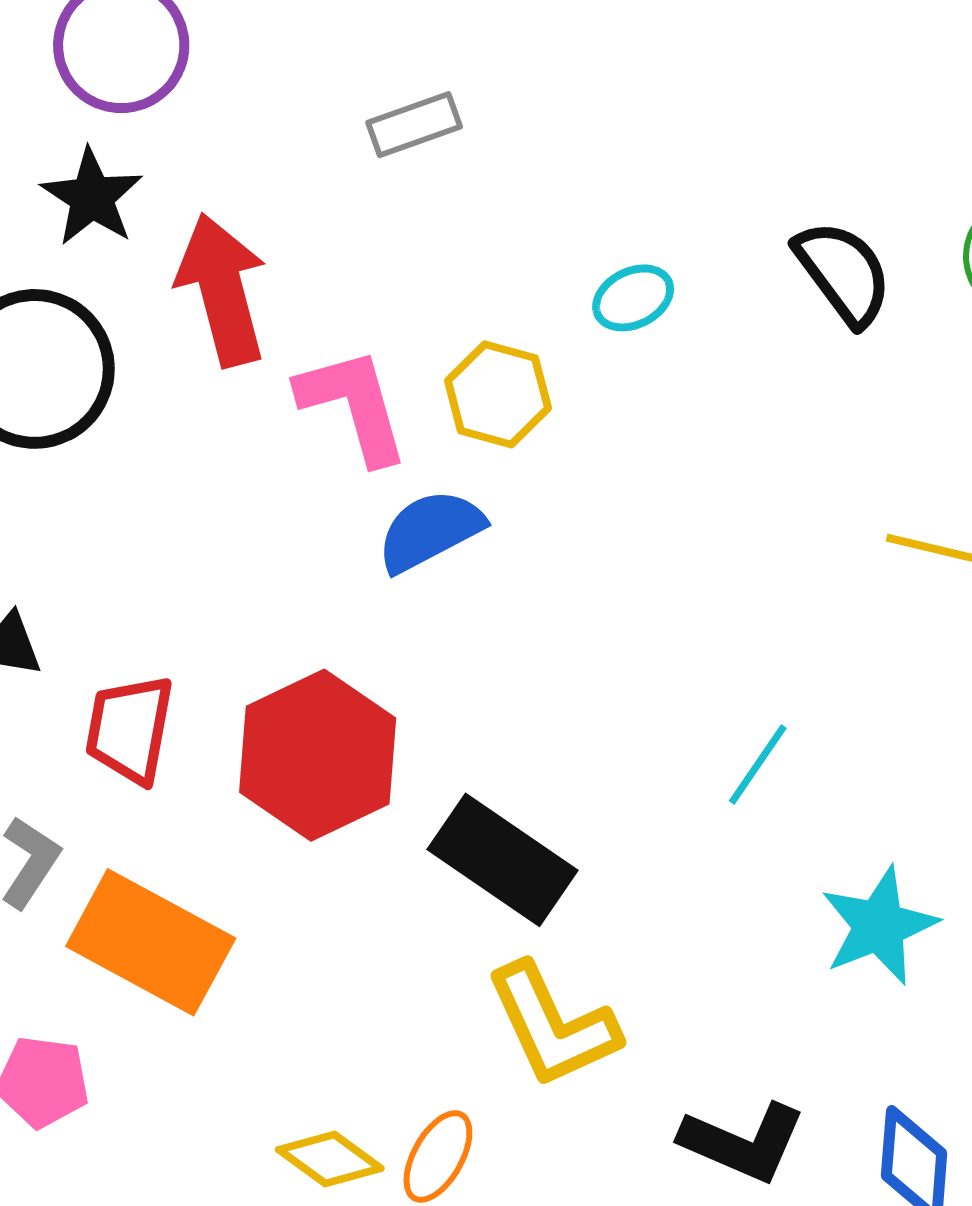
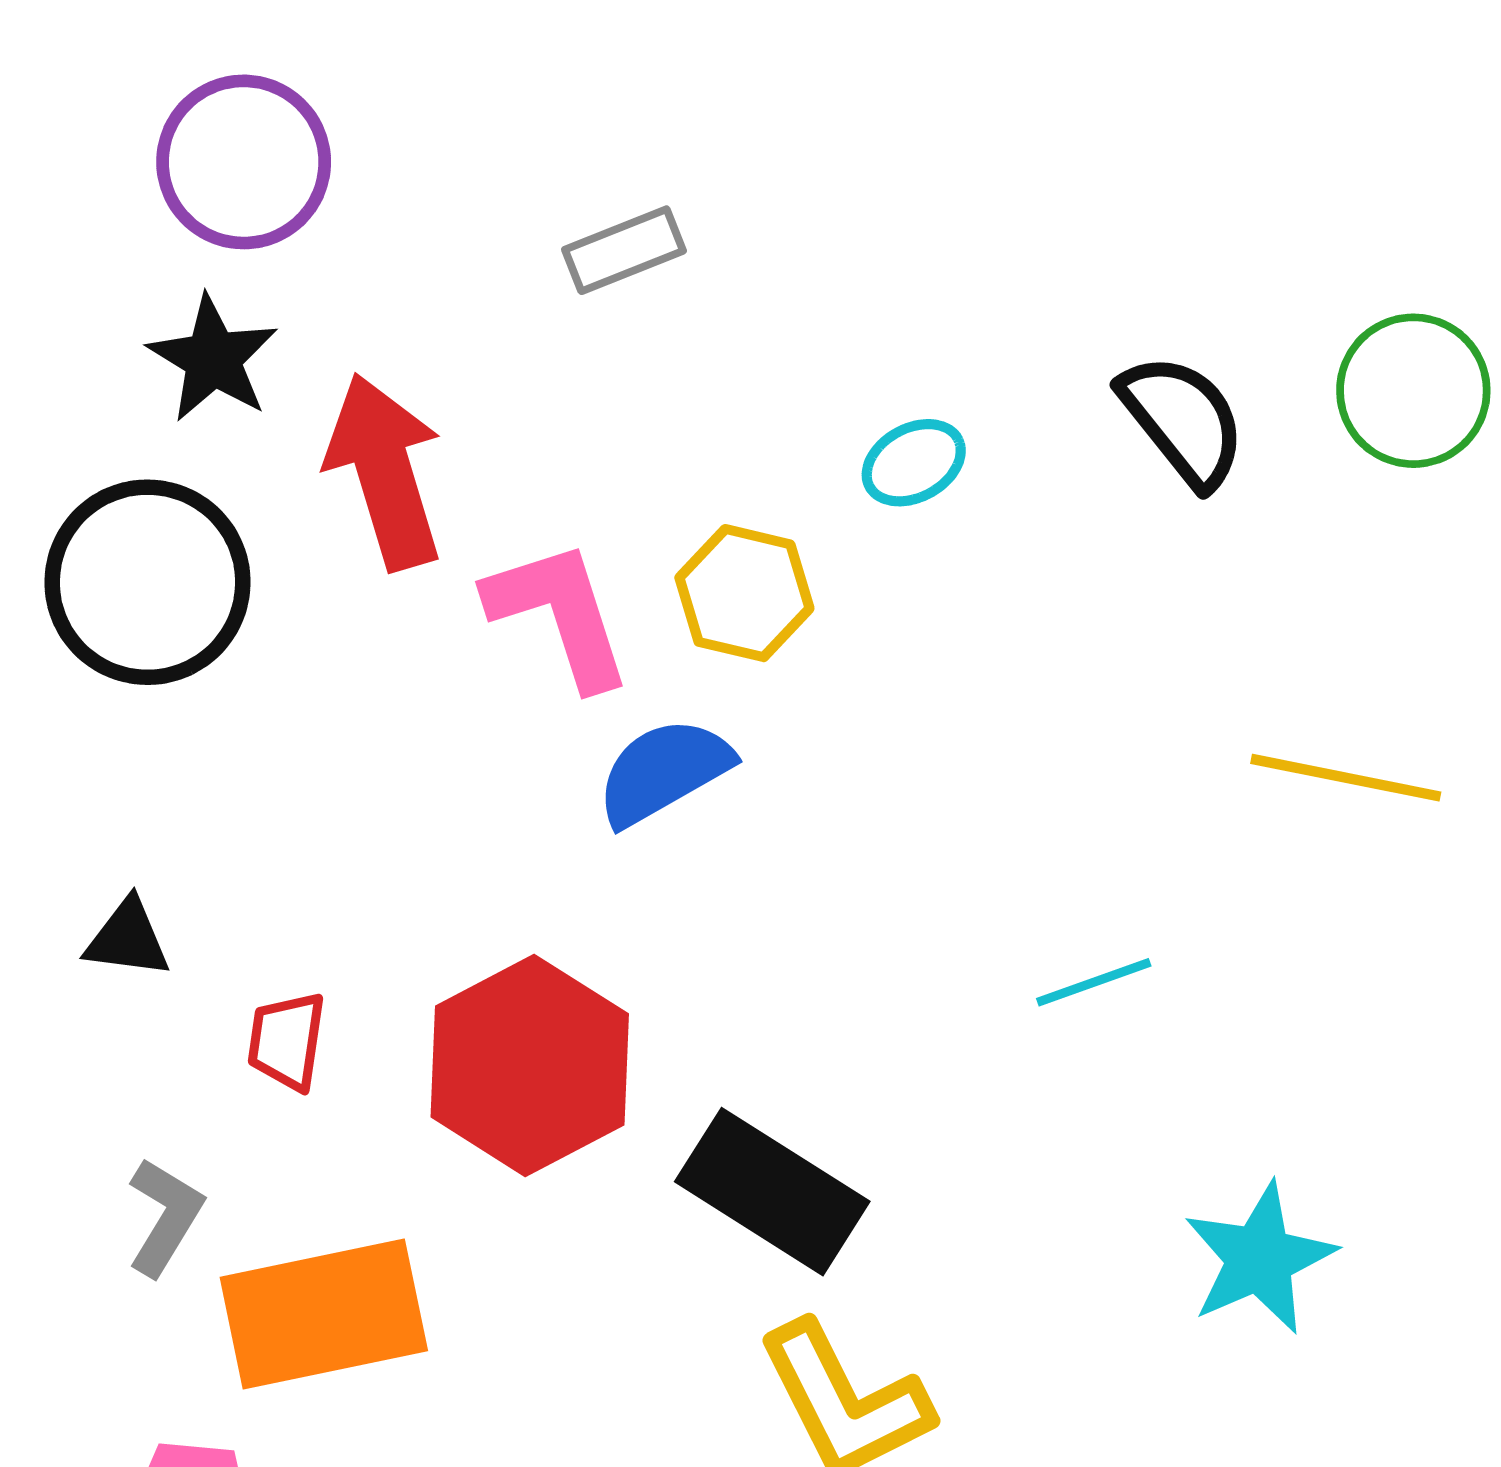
red trapezoid: (130, 729) -> (287, 1041), size x0.7
cyan line: (758, 765) -> (1094, 982), moved, turned 38
orange rectangle: (151, 942) -> (324, 1314), turned -38

